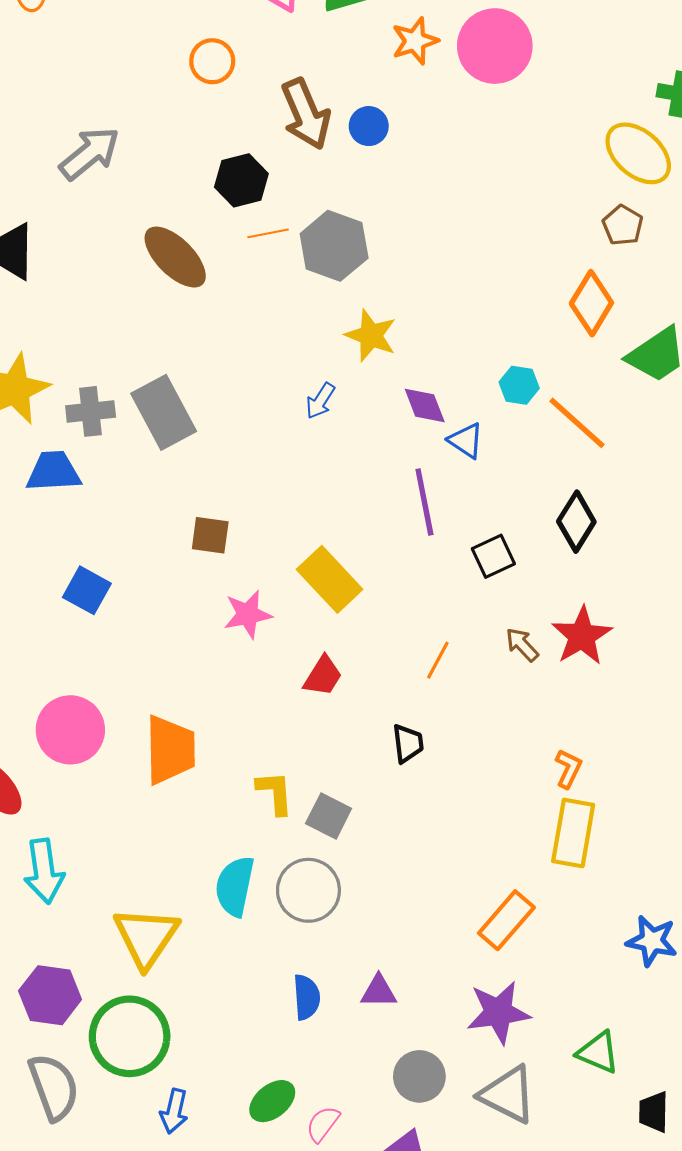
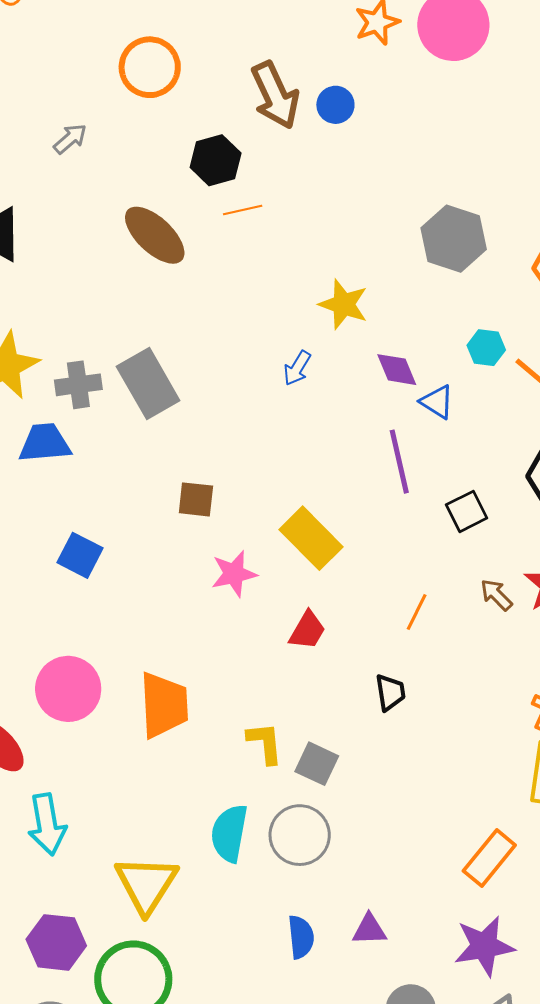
orange circle: (212, 61) -> (150, 67), moved, size x1.4
gray arrow: (90, 153) -> (70, 139), size x0.6
gray hexagon: (334, 246) -> (454, 239), moved

